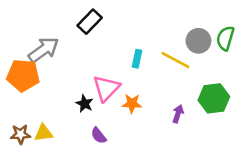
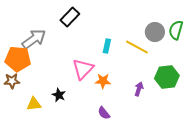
black star: (85, 104) -> (59, 95), moved
brown star: (20, 134) -> (12, 81), moved
purple semicircle: (99, 136) -> (104, 113), moved

